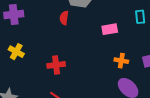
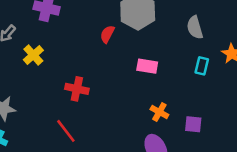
pink rectangle: (110, 29) -> (147, 66), moved

